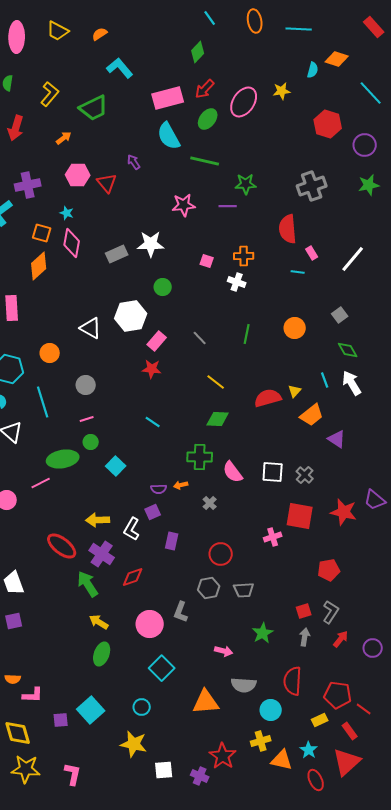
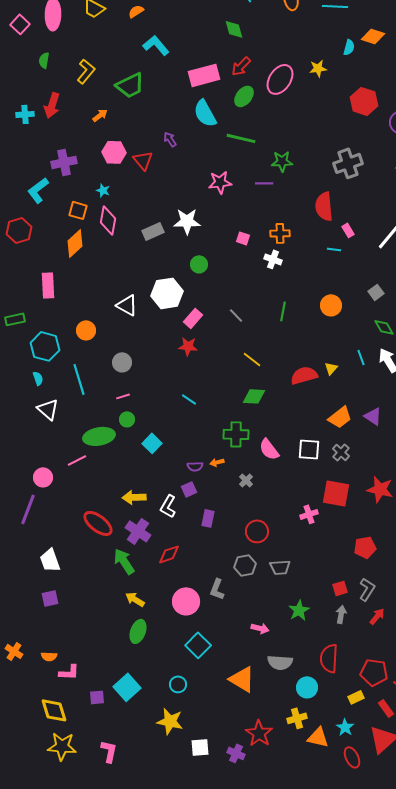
green diamond: (198, 52) -> (234, 29), turned -60
orange trapezoid: (312, 415) -> (340, 417), moved
orange triangle: (206, 702) -> (242, 679), turned 36

